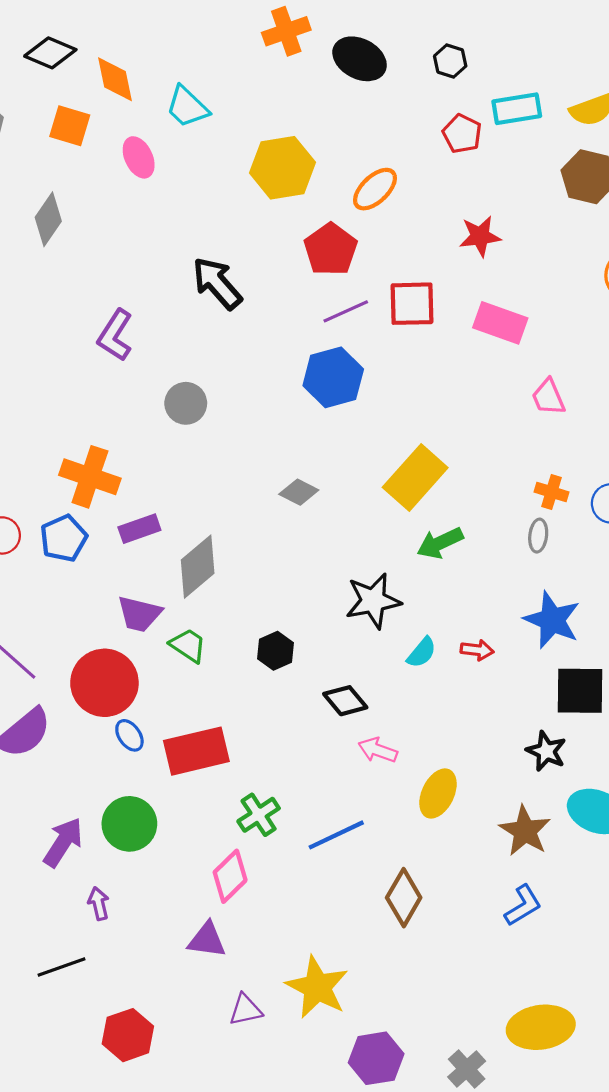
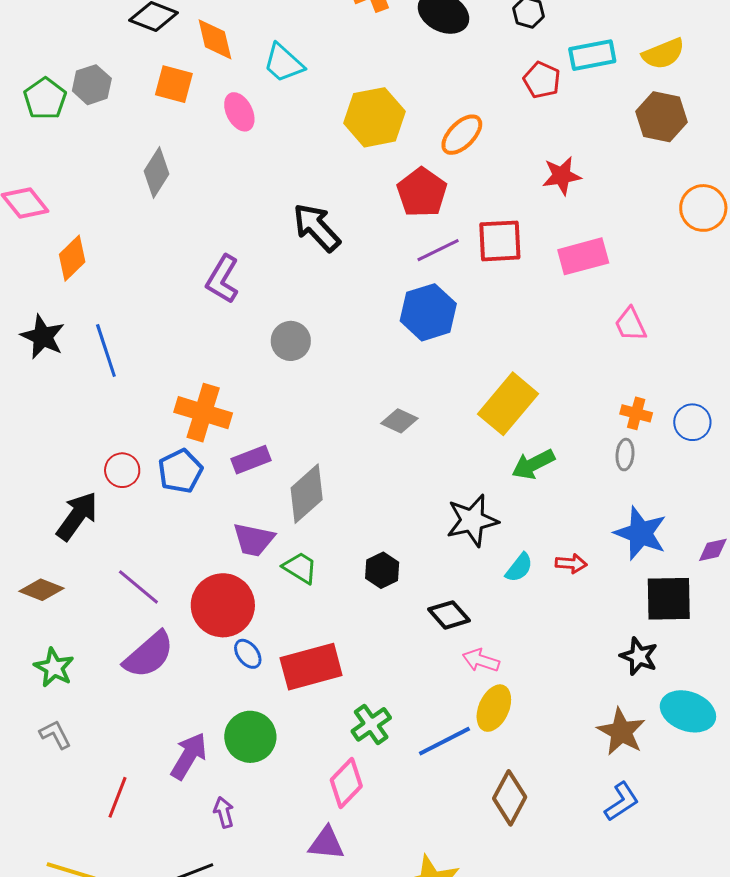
pink rectangle: (500, 323) -> (583, 256), turned -33
yellow ellipse: (438, 794) -> (494, 708), moved

